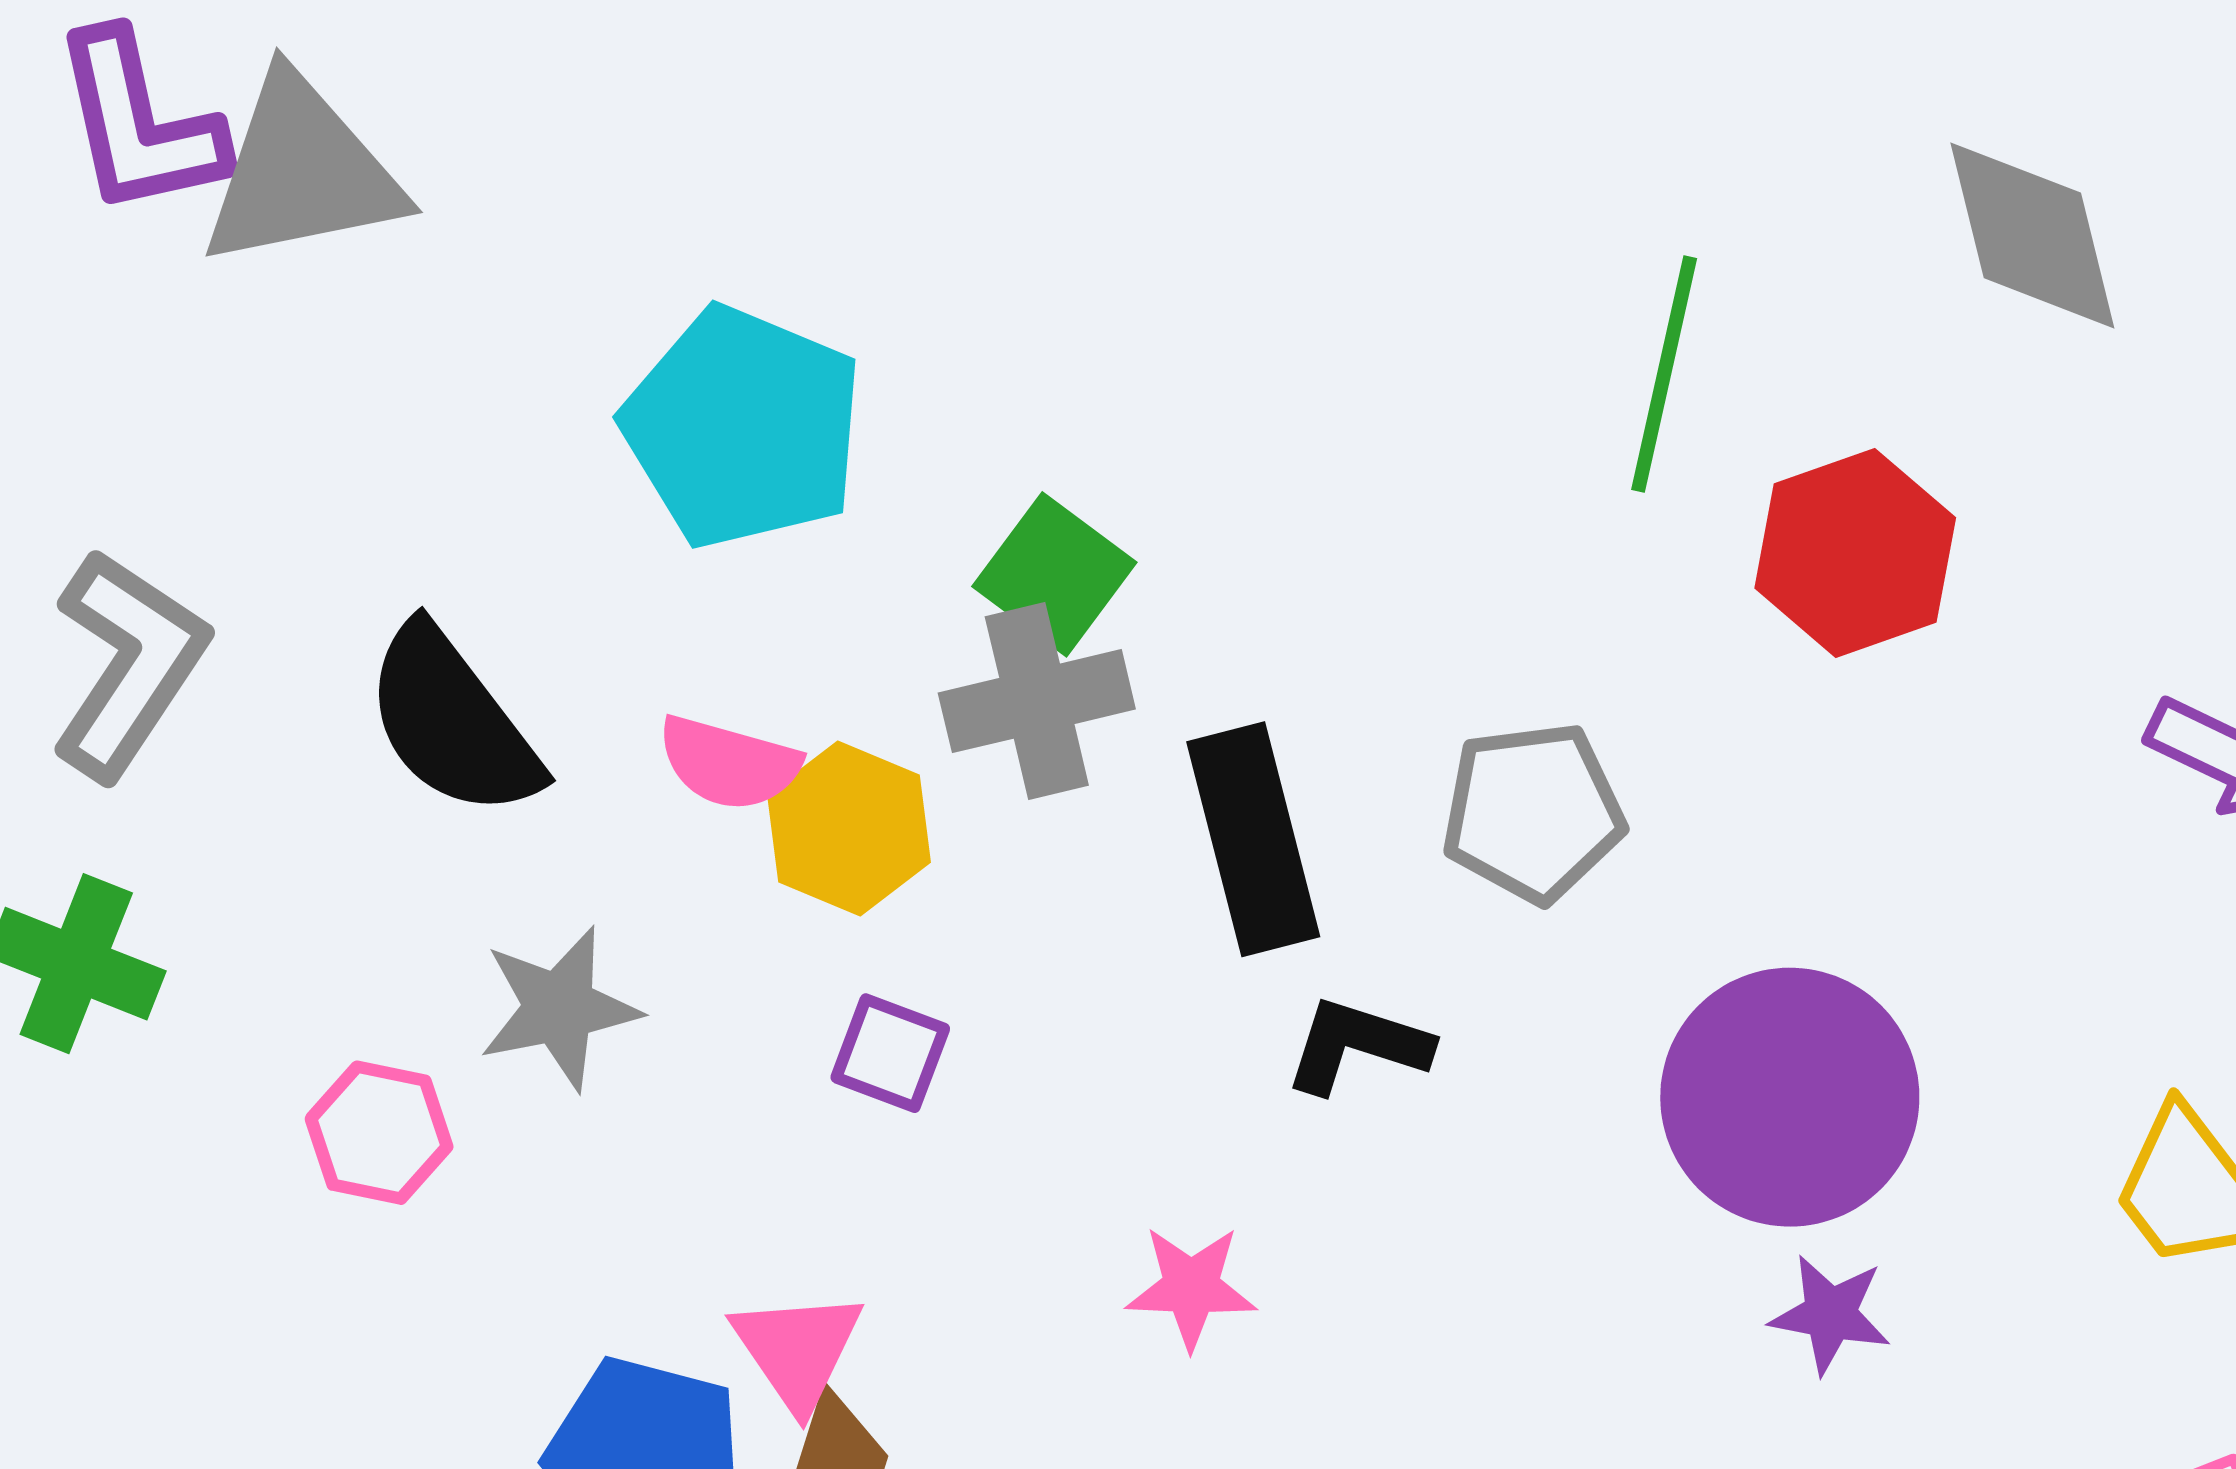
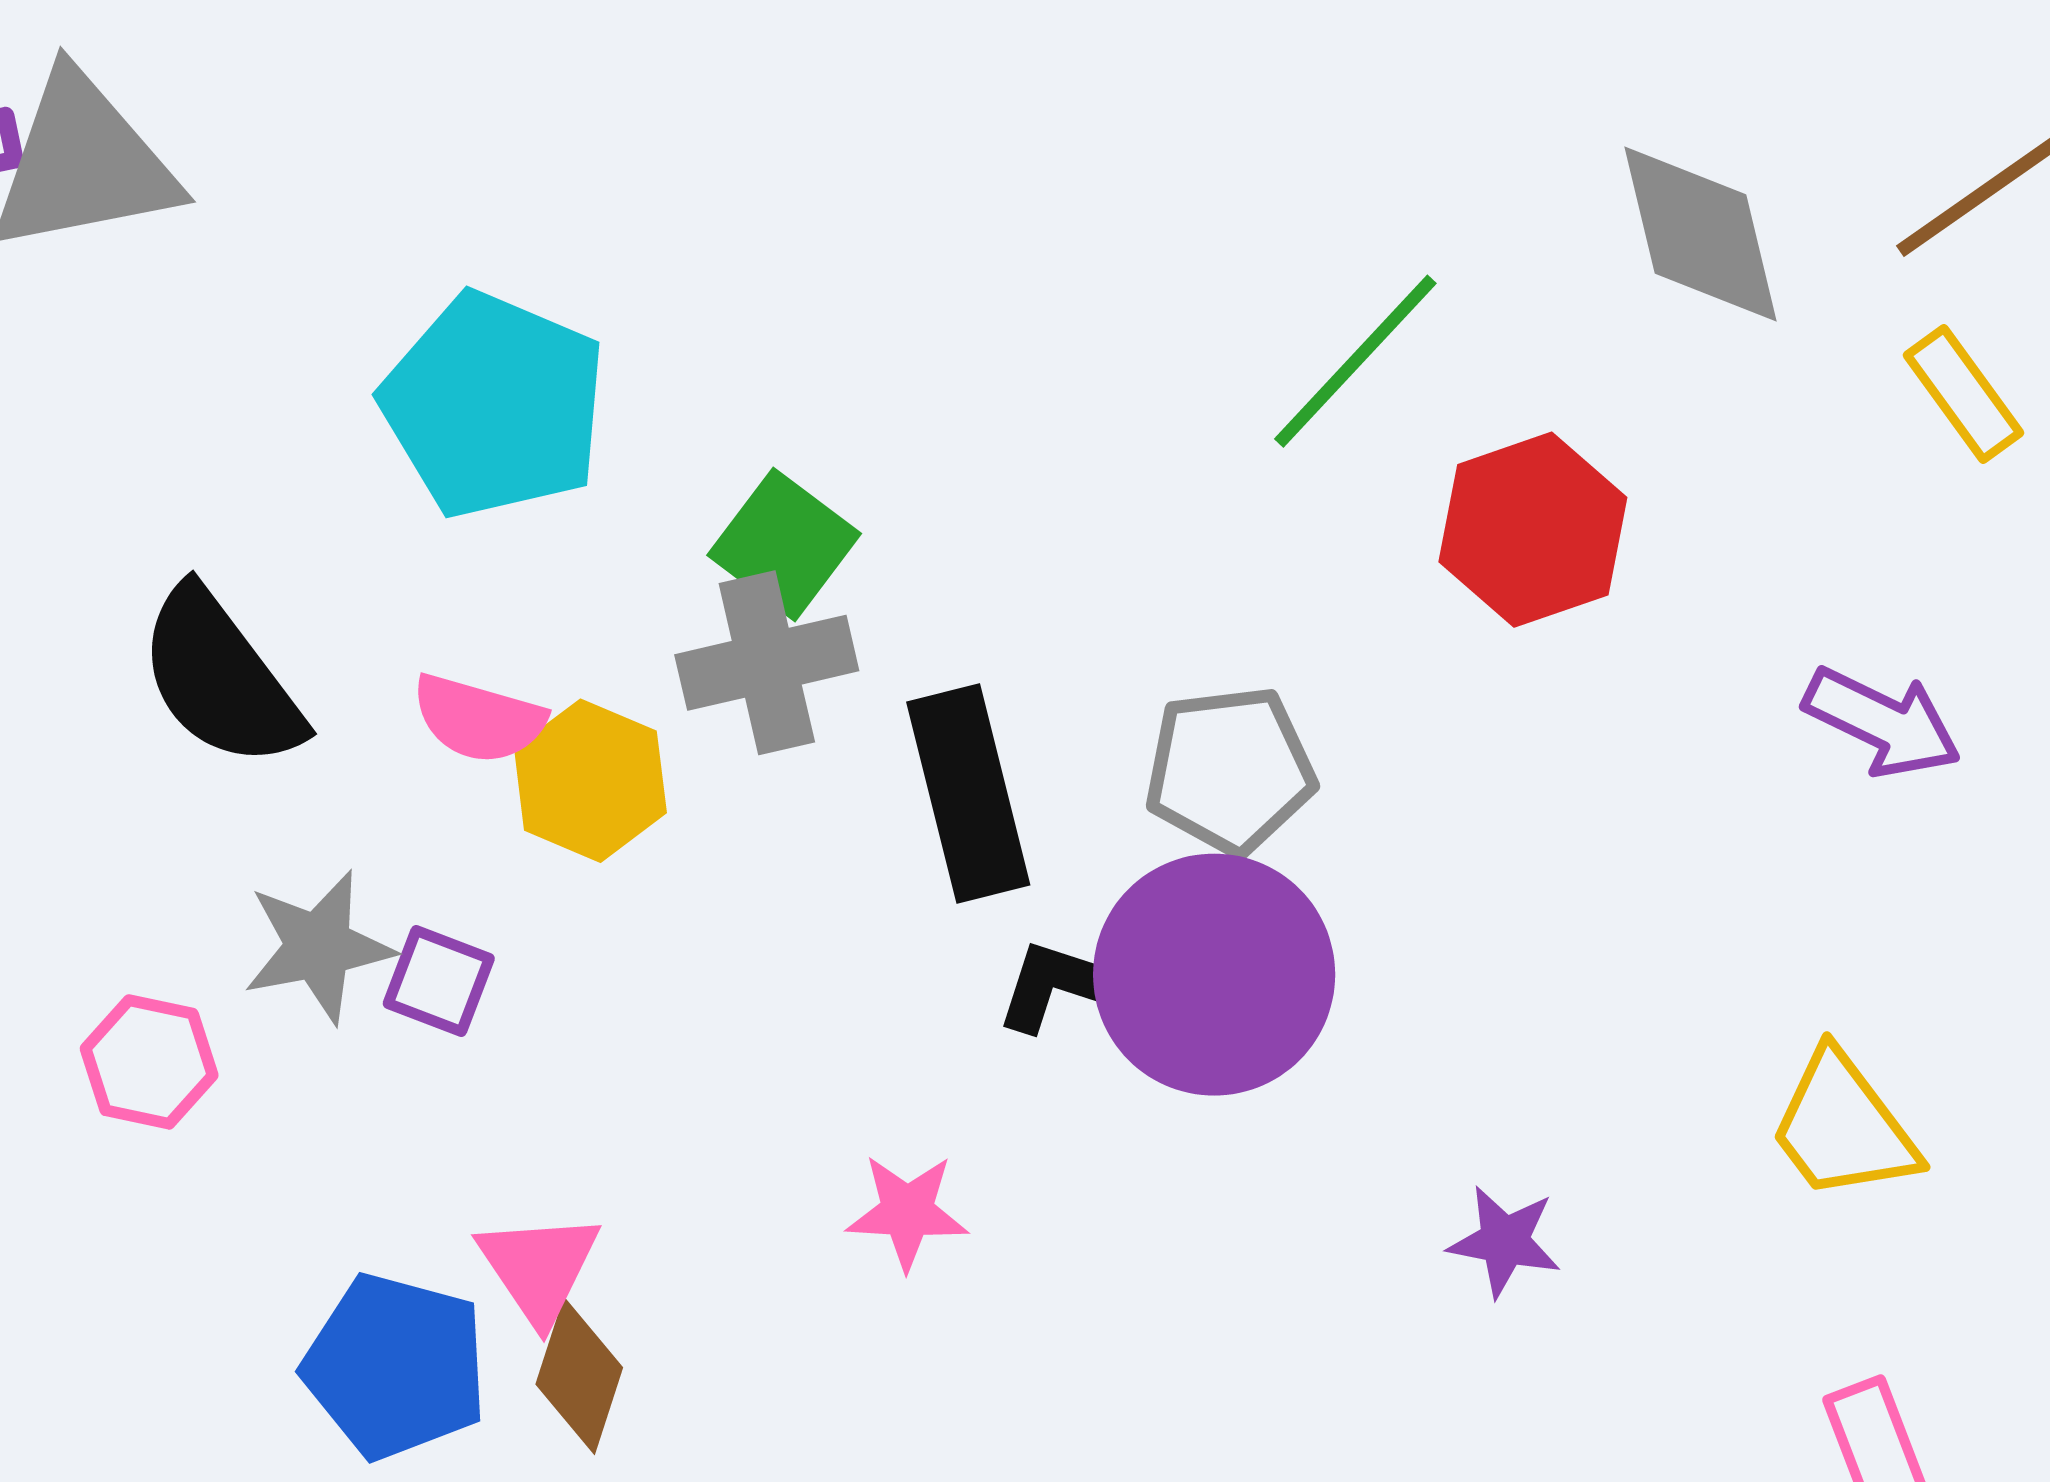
green line: (1664, 374) -> (1355, 361), turned 30
purple square: (890, 1053) -> (439, 981), moved
purple circle: (1790, 1097) -> (1214, 975), moved

